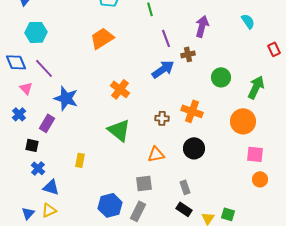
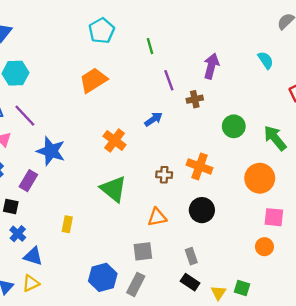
blue arrow: (163, 69) -> (154, 119), moved, size x0.7
green arrow: (256, 87) -> (275, 138), turned -65
orange circle: (260, 179) -> (264, 247), moved

